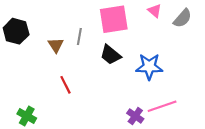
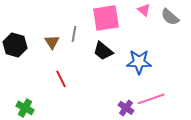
gray semicircle: (183, 18) -> (170, 17), turned 90
black hexagon: (16, 31) -> (15, 45), moved

